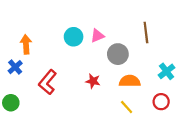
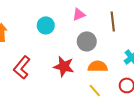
pink triangle: (97, 36) -> (79, 14), moved
red star: (93, 81) -> (64, 66), size x1.5

